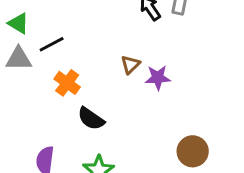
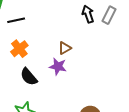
purple star: (158, 78) -> (58, 66), moved

